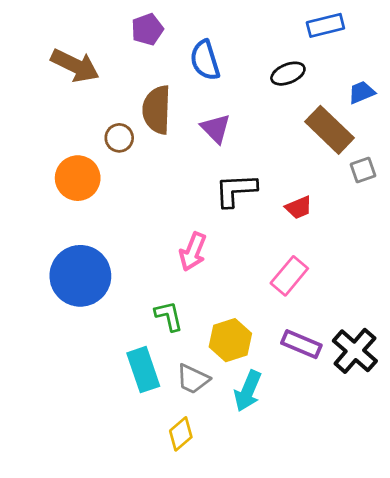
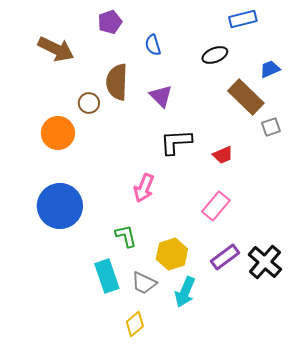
blue semicircle: (205, 60) -> (153, 45), size x0.7
purple rectangle: (301, 344) -> (225, 257), turned -60

